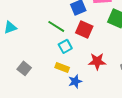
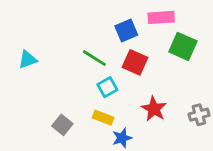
red star: (97, 61) -> (154, 109), turned 30
gray square: (24, 68) -> (62, 125), moved

